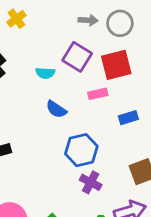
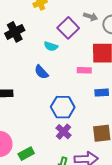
purple square: (77, 57) -> (68, 28), moved
blue semicircle: (56, 109) -> (41, 72), moved

